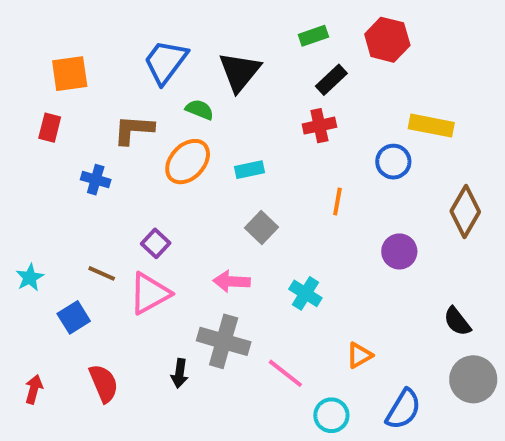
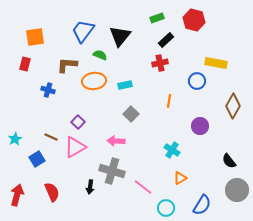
orange ellipse: (188, 162) -> (94, 81), turned 40
cyan cross: (305, 293) -> (172, 150), moved
red arrow: (34, 389) -> (17, 195), size x1.5

